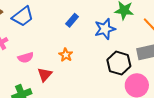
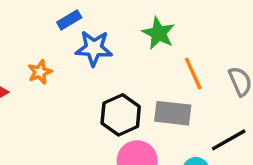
blue star: (105, 29) -> (94, 48), moved

